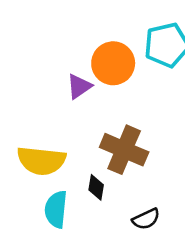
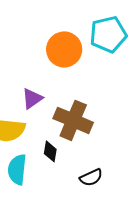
purple triangle: (79, 86) -> (32, 98), moved

